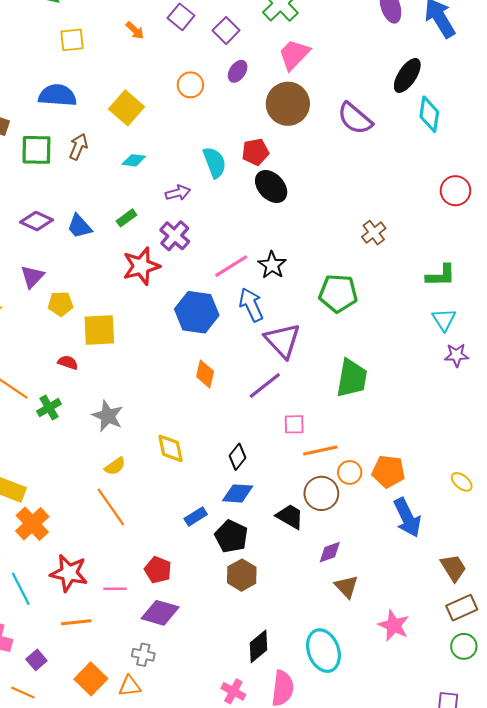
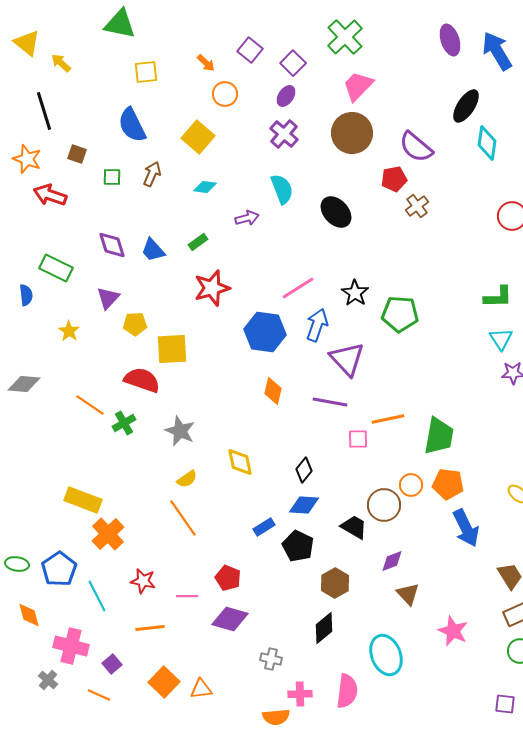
purple ellipse: (238, 71) -> (286, 96), moved
orange circle: (190, 85) -> (225, 94), moved
blue semicircle: (57, 95) -> (132, 125), turned -120
green square: (36, 150) -> (112, 177), size x0.6
red pentagon: (255, 152) -> (394, 179), moved
purple diamond: (36, 221) -> (112, 245), turned 48
brown cross: (374, 233) -> (417, 206), moved
purple cross: (175, 236) -> (284, 134), moved
black star: (272, 265) -> (355, 293), moved
blue arrow: (251, 305) -> (317, 325), turned 44
red semicircle: (68, 362) -> (142, 380), size x1.8
green trapezoid: (352, 378) -> (439, 436), moved
purple line: (265, 386) -> (330, 402), turned 48
orange line: (320, 450) -> (388, 419), moved
red star: (69, 573) -> (143, 581), size x0.7
brown hexagon: (242, 575) -> (335, 583), moved
black diamond: (259, 646) -> (324, 628), moved
gray cross: (143, 655) -> (271, 659), moved
pink cross: (233, 691) -> (300, 694), turned -30

